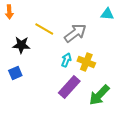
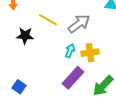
yellow cross: (86, 62) -> (90, 53), turned -30
blue square: (15, 73) -> (19, 87), moved, turned -32

